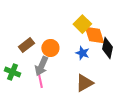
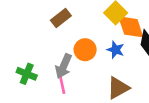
brown rectangle: (26, 45) -> (61, 18), moved
orange circle: (50, 48) -> (85, 50), moved

